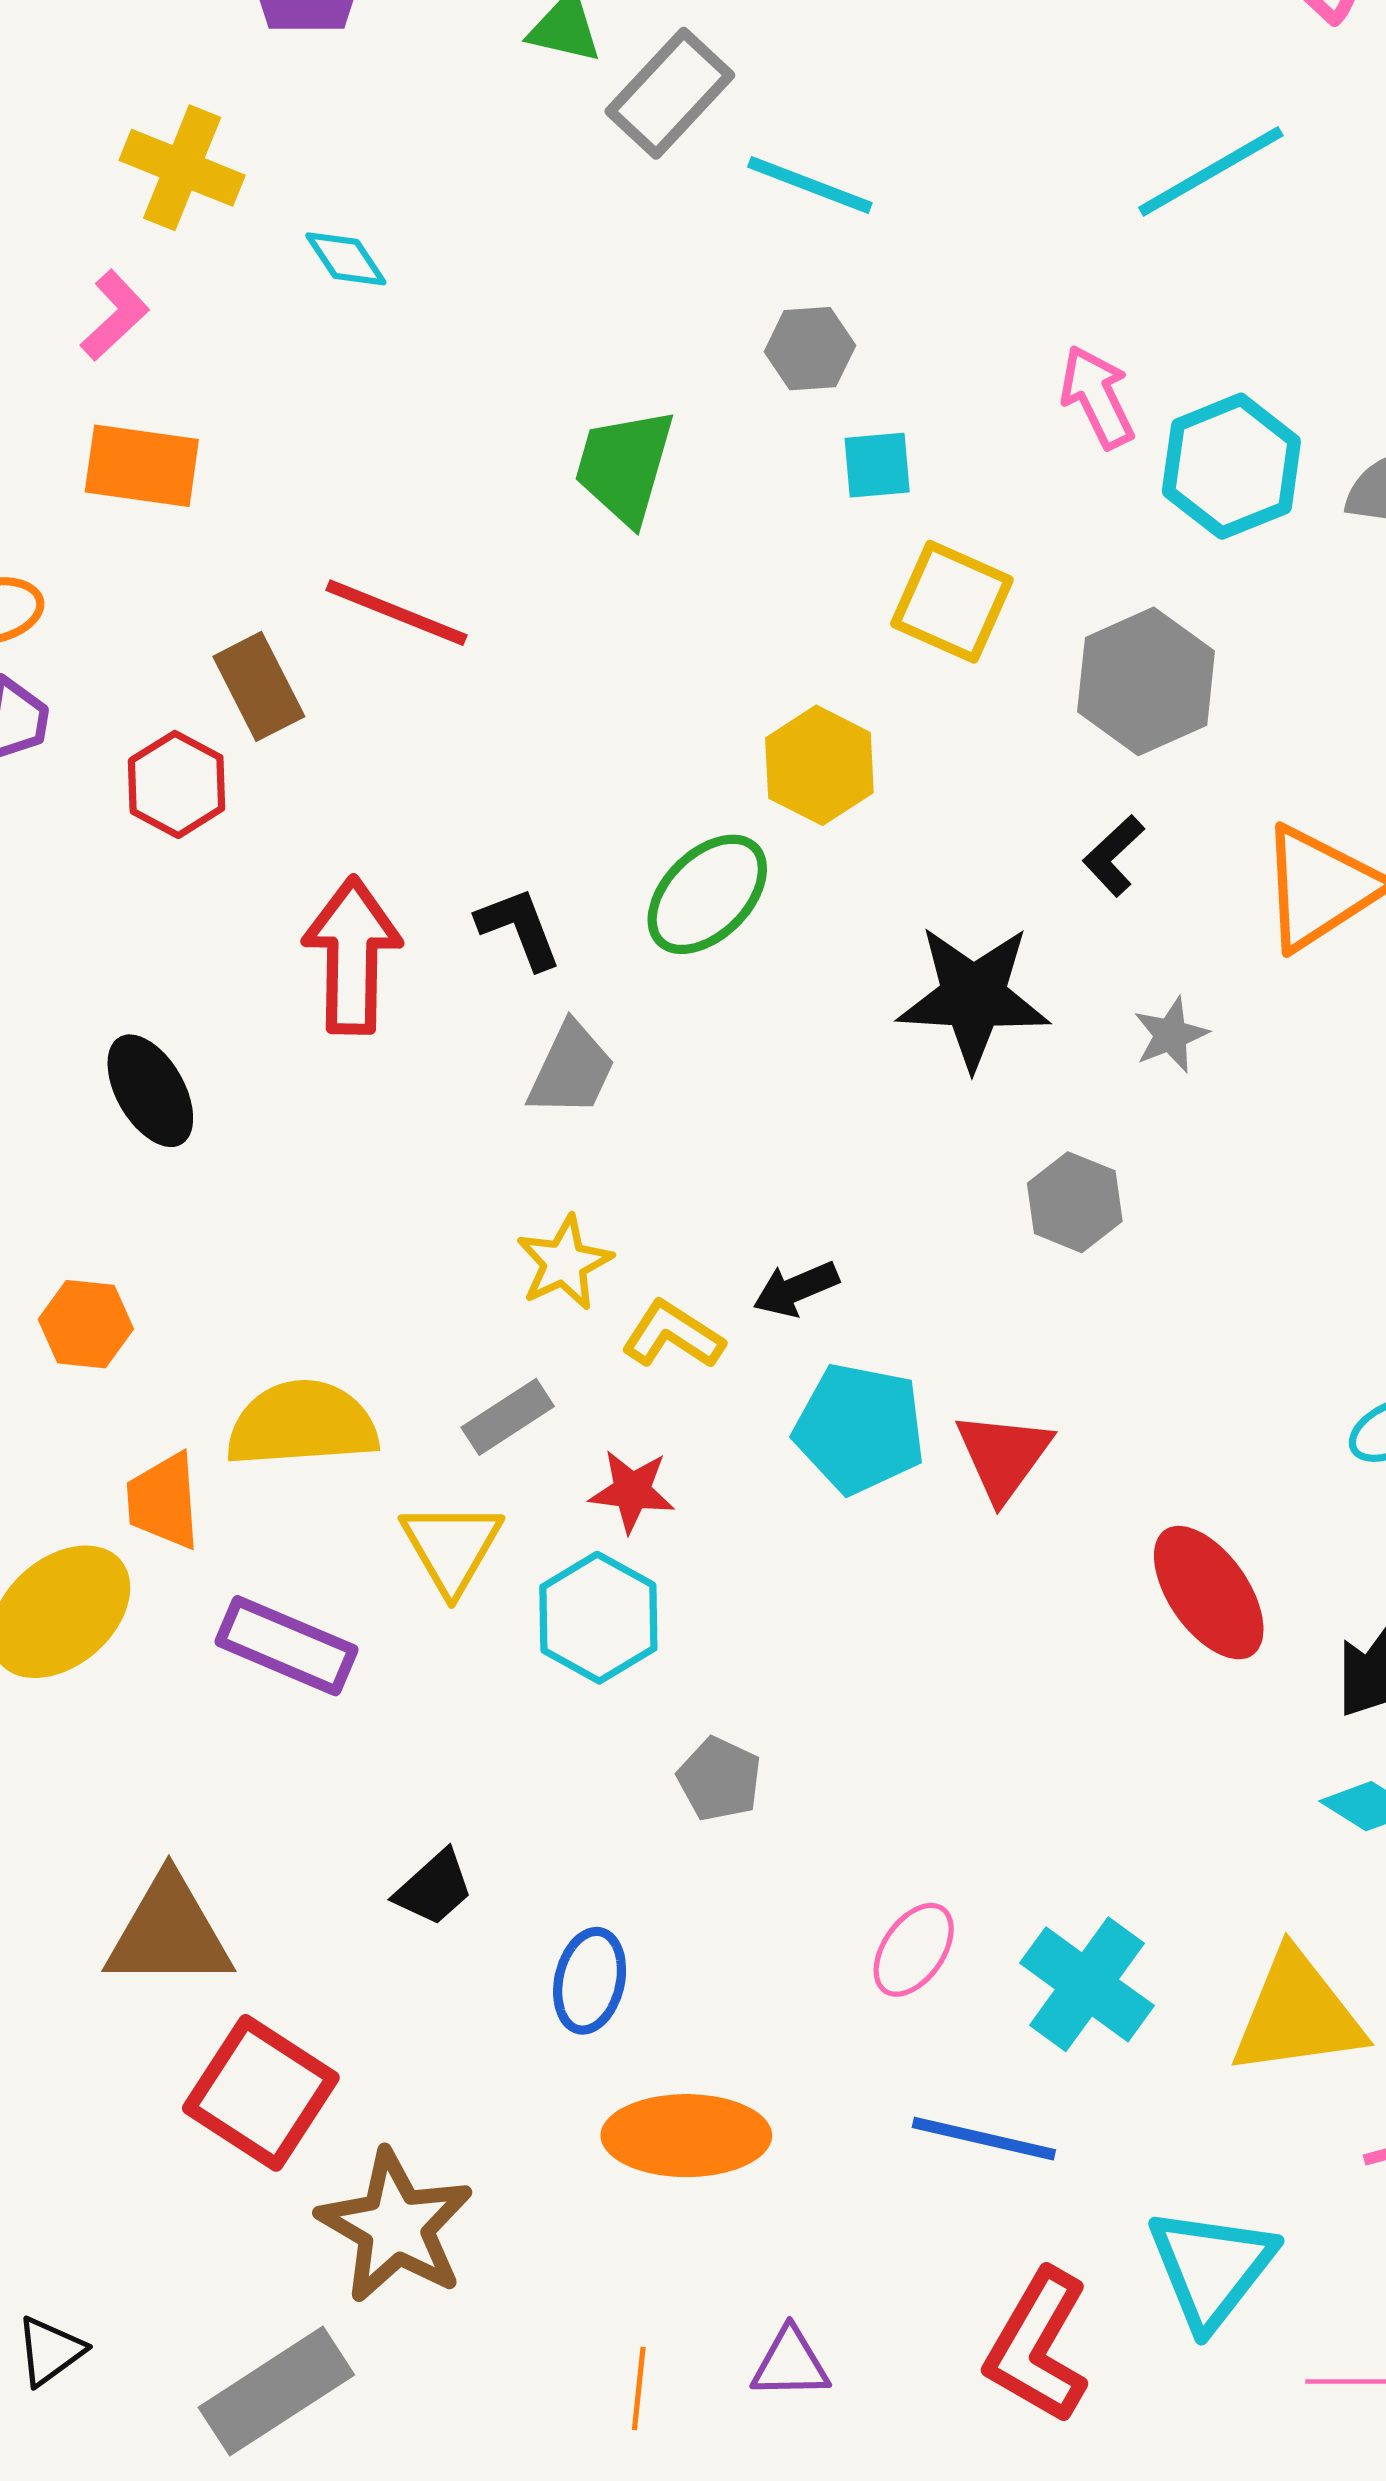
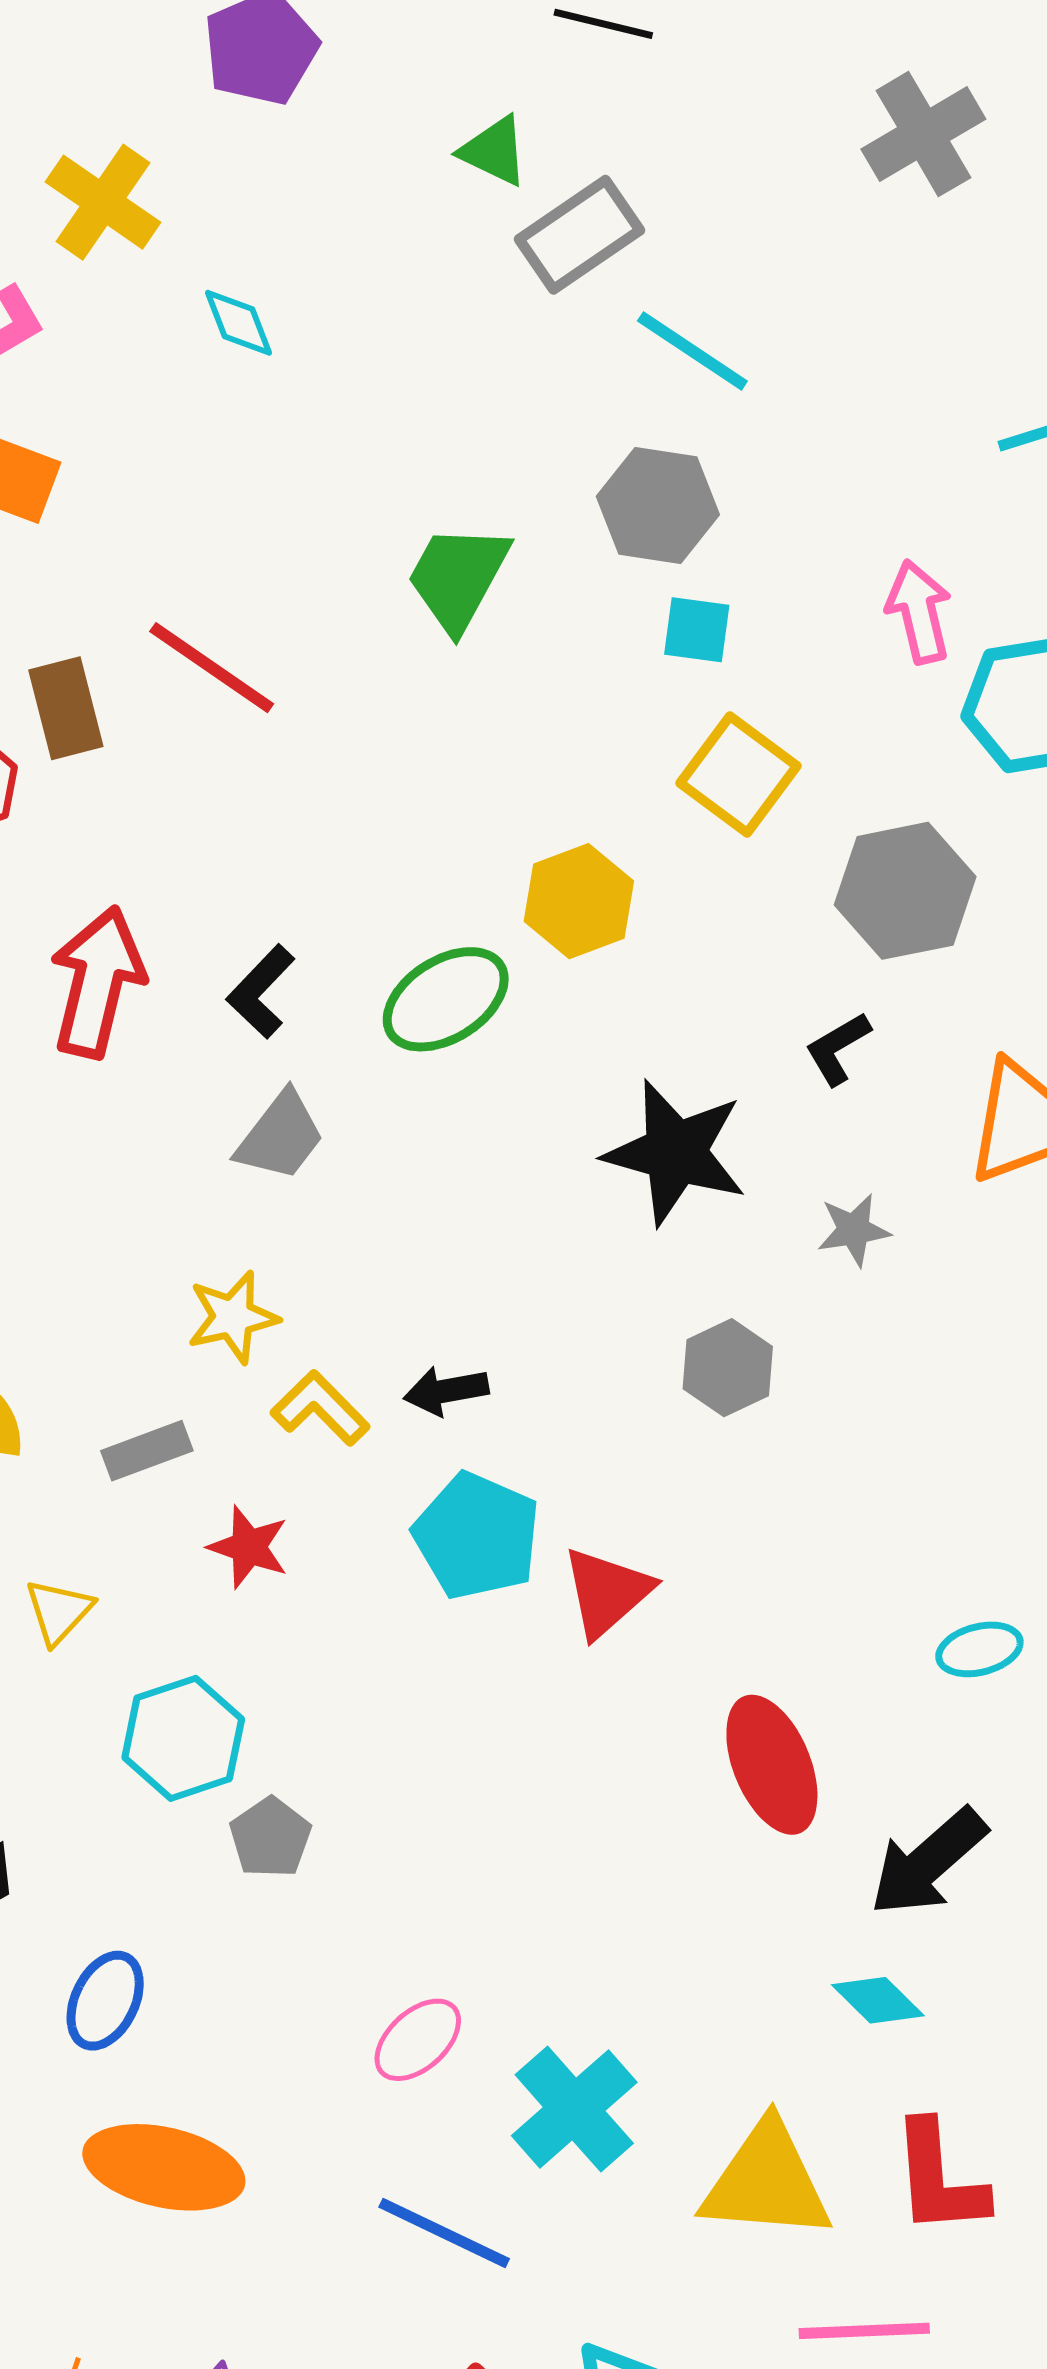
gray hexagon: (810, 349) -> (658, 506), size x1.4
black L-shape: (519, 928) -> (261, 992), turned -128
yellow triangle: (452, 1547) -> (59, 1611), moved, size x0.7
cyan hexagon: (598, 1618) -> (183, 1738), moved

